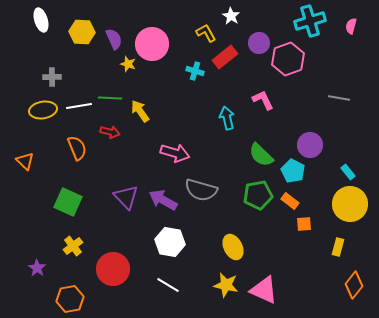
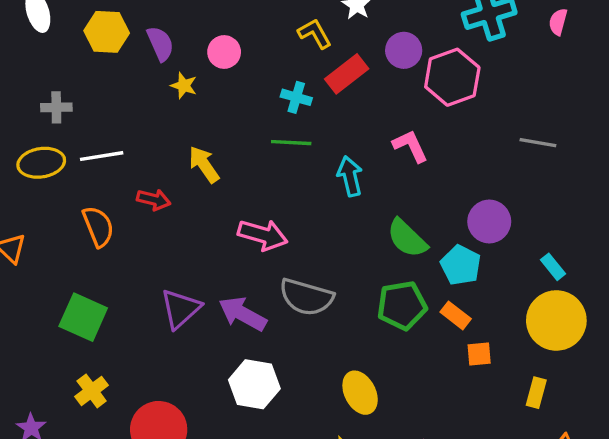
pink circle: (152, 44) -> (224, 52), size x0.6
green line: (110, 98) -> (291, 143), moved
purple triangle: (126, 197) -> (180, 309), turned 32

